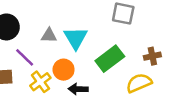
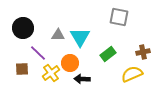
green rectangle: (110, 59) -> (108, 54), size x0.7

